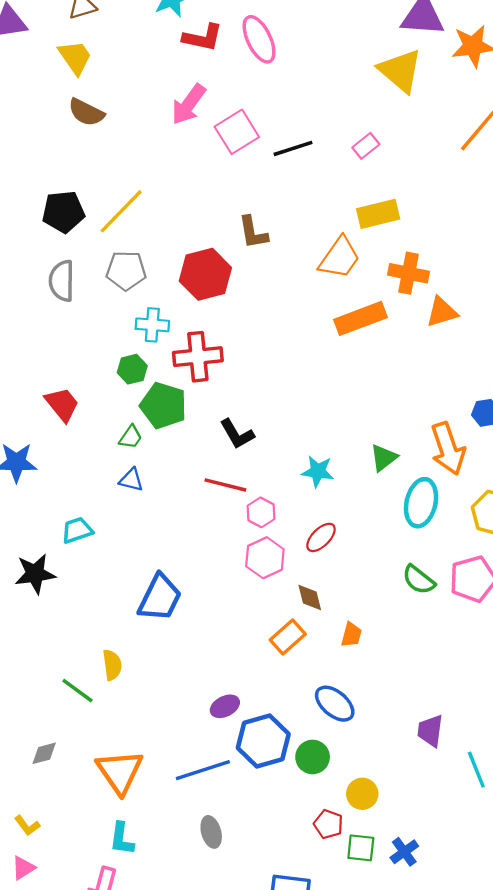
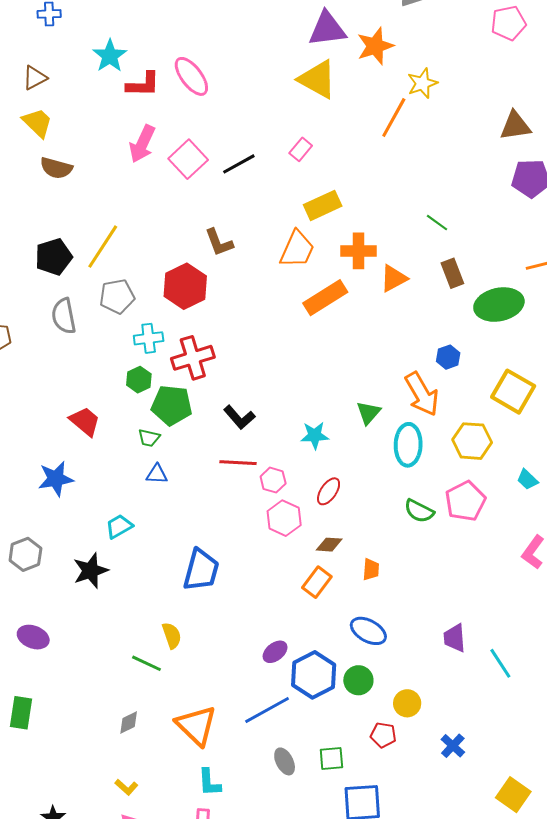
green trapezoid: (131, 437) -> (149, 438), turned 80
brown diamond: (310, 598) -> (329, 545), turned -60
green square: (361, 848) -> (331, 759), moved

